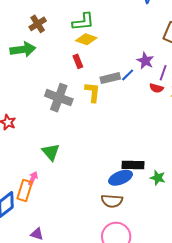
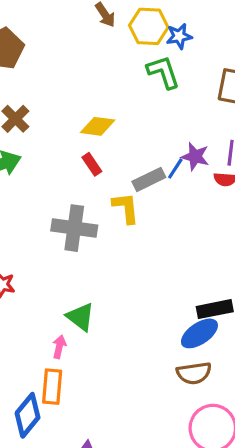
green L-shape: (83, 22) -> (163, 72), moved, turned -90
purple star: (145, 61) -> (195, 157), moved
pink arrow: (33, 178) -> (59, 347), moved

